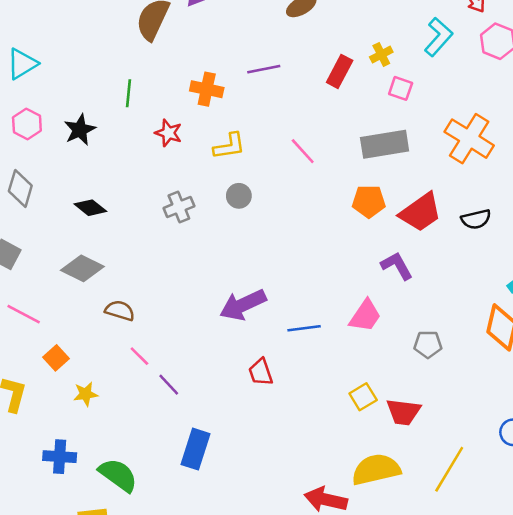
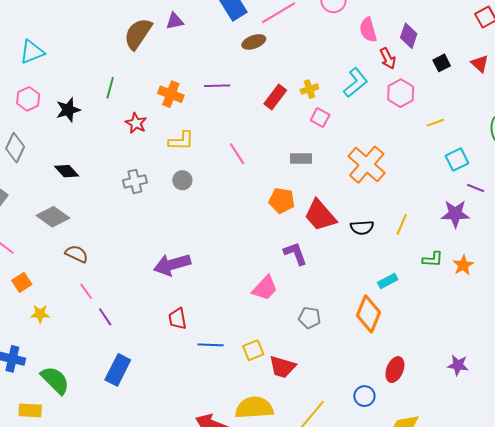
gray rectangle: (385, 144) -> (301, 159), size x0.6
red trapezoid: (420, 212) -> (320, 215), turned 75
blue line: (304, 328) -> (211, 345), moved

